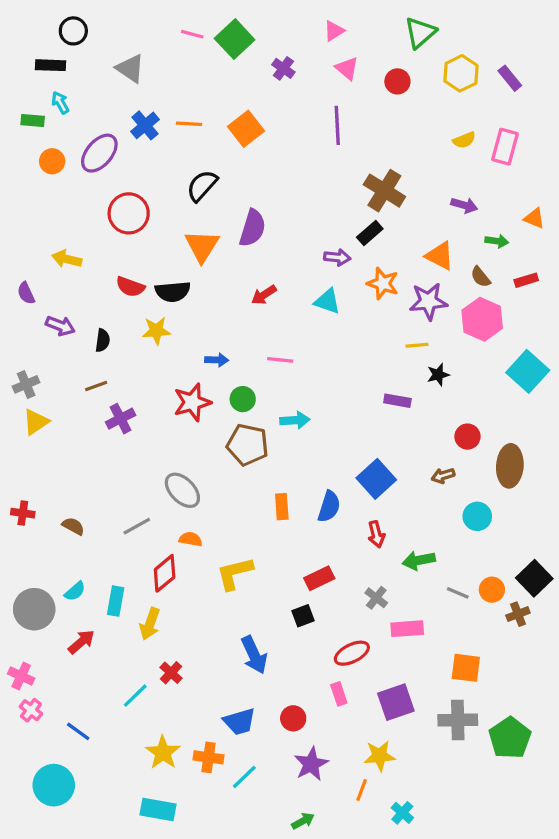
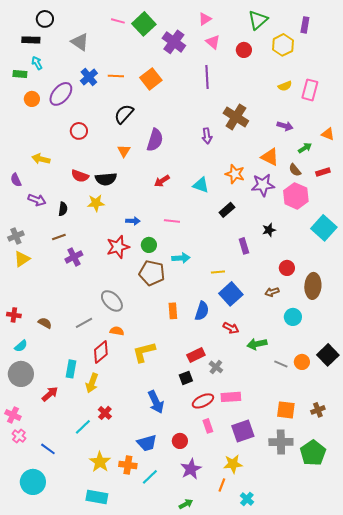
purple cross: (283, 68) -> (174, 42), size x1.6
purple rectangle: (510, 78) -> (305, 25), moved, turned 49
red circle: (129, 213) -> (79, 131), size x0.7
black rectangle: (370, 233) -> (227, 210), moved
green arrow: (497, 241) -> (305, 148), turned -40
orange triangle: (202, 246) -> (124, 151), size x0.6
purple arrow: (337, 257) -> (207, 136), moved, turned 77
yellow line: (417, 345) -> (218, 272), moved
purple rectangle: (397, 401) -> (244, 246), turned 63
red arrow: (376, 534) -> (231, 328), turned -49
cyan semicircle: (75, 591) -> (21, 346), moved
gray cross: (376, 598) -> (216, 367), moved
brown cross: (518, 614) -> (318, 410), moved
pink rectangle: (407, 629) -> (231, 397), moved
red ellipse: (352, 653) -> (203, 401), moved

